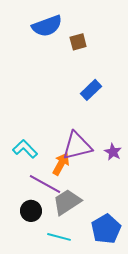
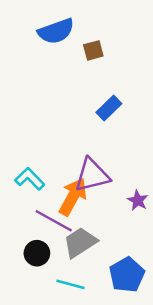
purple star: (113, 152) -> (138, 200), moved
orange arrow: (61, 164) -> (73, 197), size x1.4

